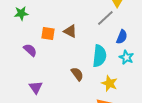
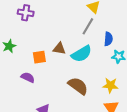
cyan semicircle: (99, 56) -> (82, 54), moved, turned 70
brown semicircle: (77, 74) -> (78, 86), size x1.5

